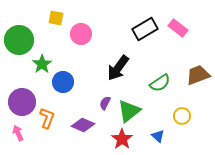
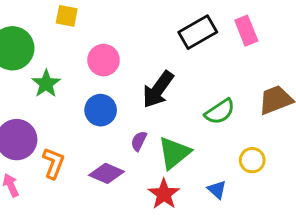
pink rectangle: (178, 28) -> (246, 31), turned 30
pink circle: (81, 34) -> (104, 60), moved
blue circle: (63, 82) -> (101, 110), moved

